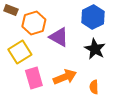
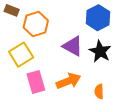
purple triangle: (59, 37) -> (73, 46), moved

